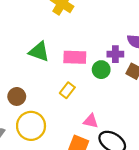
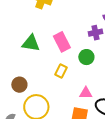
pink rectangle: (75, 57) -> (62, 42), turned 72
green circle: (101, 70) -> (86, 57), moved

